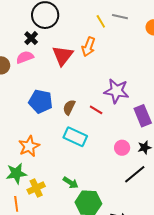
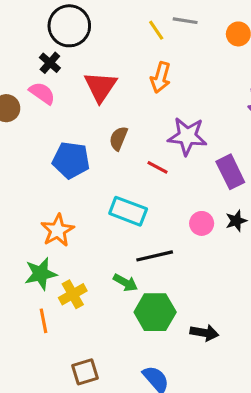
orange arrow: (88, 47) -> (161, 77), moved
pink semicircle: (25, 57) -> (42, 93), turned 60
brown semicircle: (69, 107) -> (118, 138), moved
black line: (135, 174) -> (155, 256), moved, turned 30

